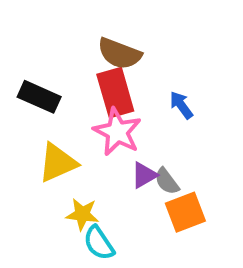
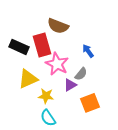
red rectangle: (115, 93) -> (42, 45), moved
gray semicircle: (167, 181) -> (81, 74), moved, turned -104
yellow star: (82, 214) -> (46, 96), moved

